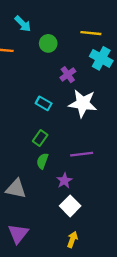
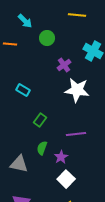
yellow line: (91, 33) -> (77, 15), moved
cyan rectangle: (44, 103) -> (23, 90), moved
green semicircle: (42, 161) -> (42, 148), moved

